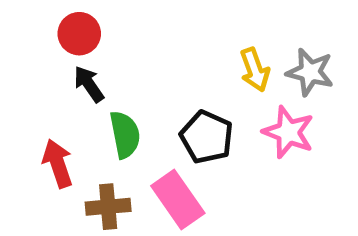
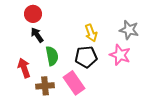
yellow arrow: (255, 70) -> (91, 33), moved
black pentagon: (207, 137) -> (86, 57), turned -30

